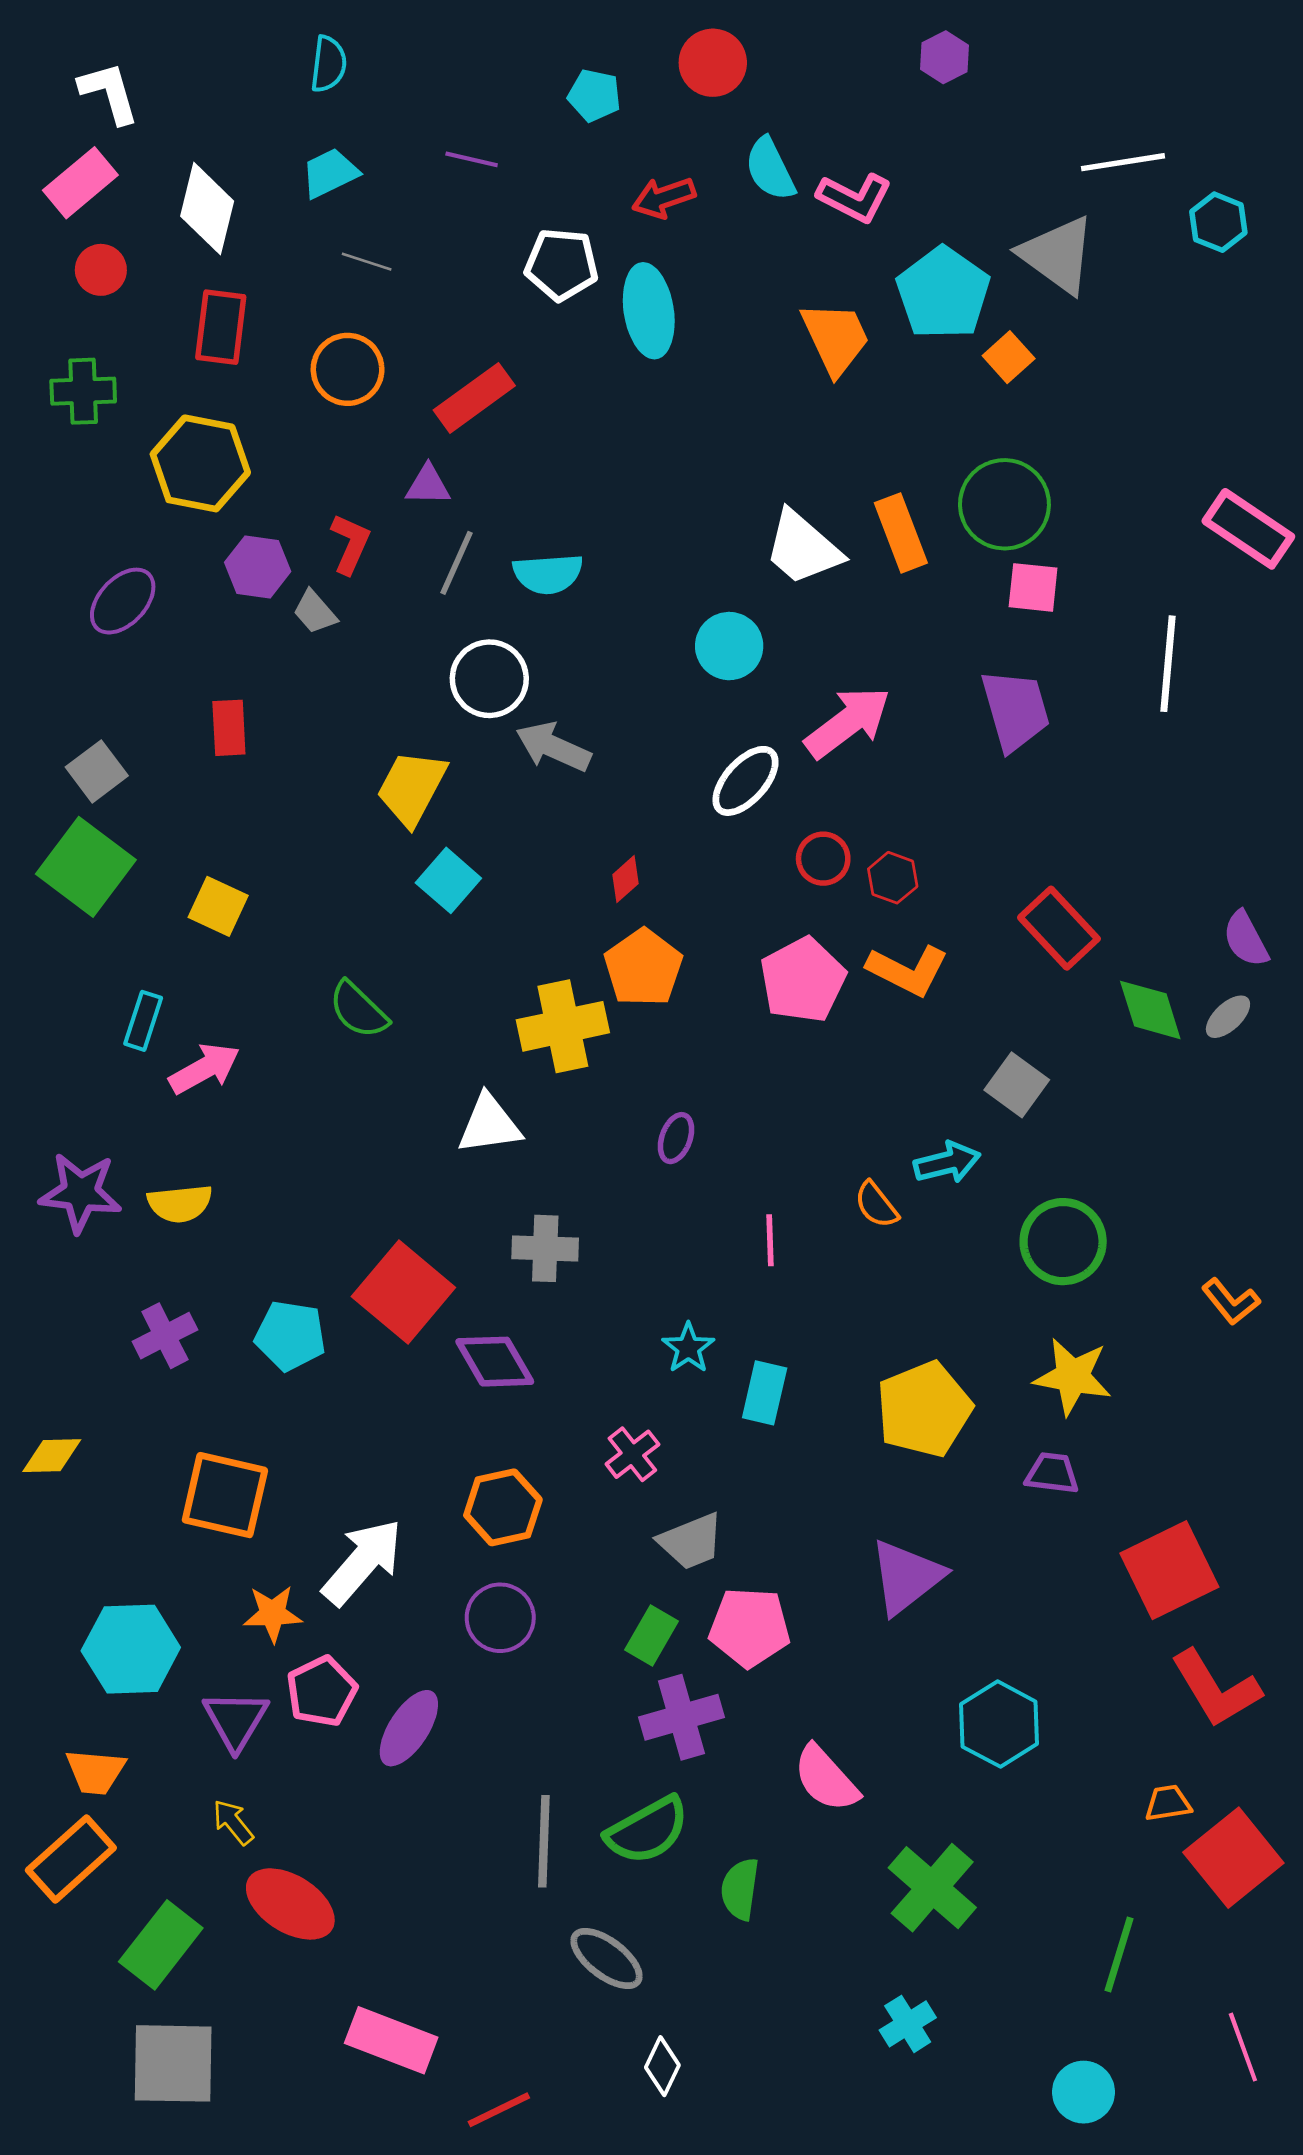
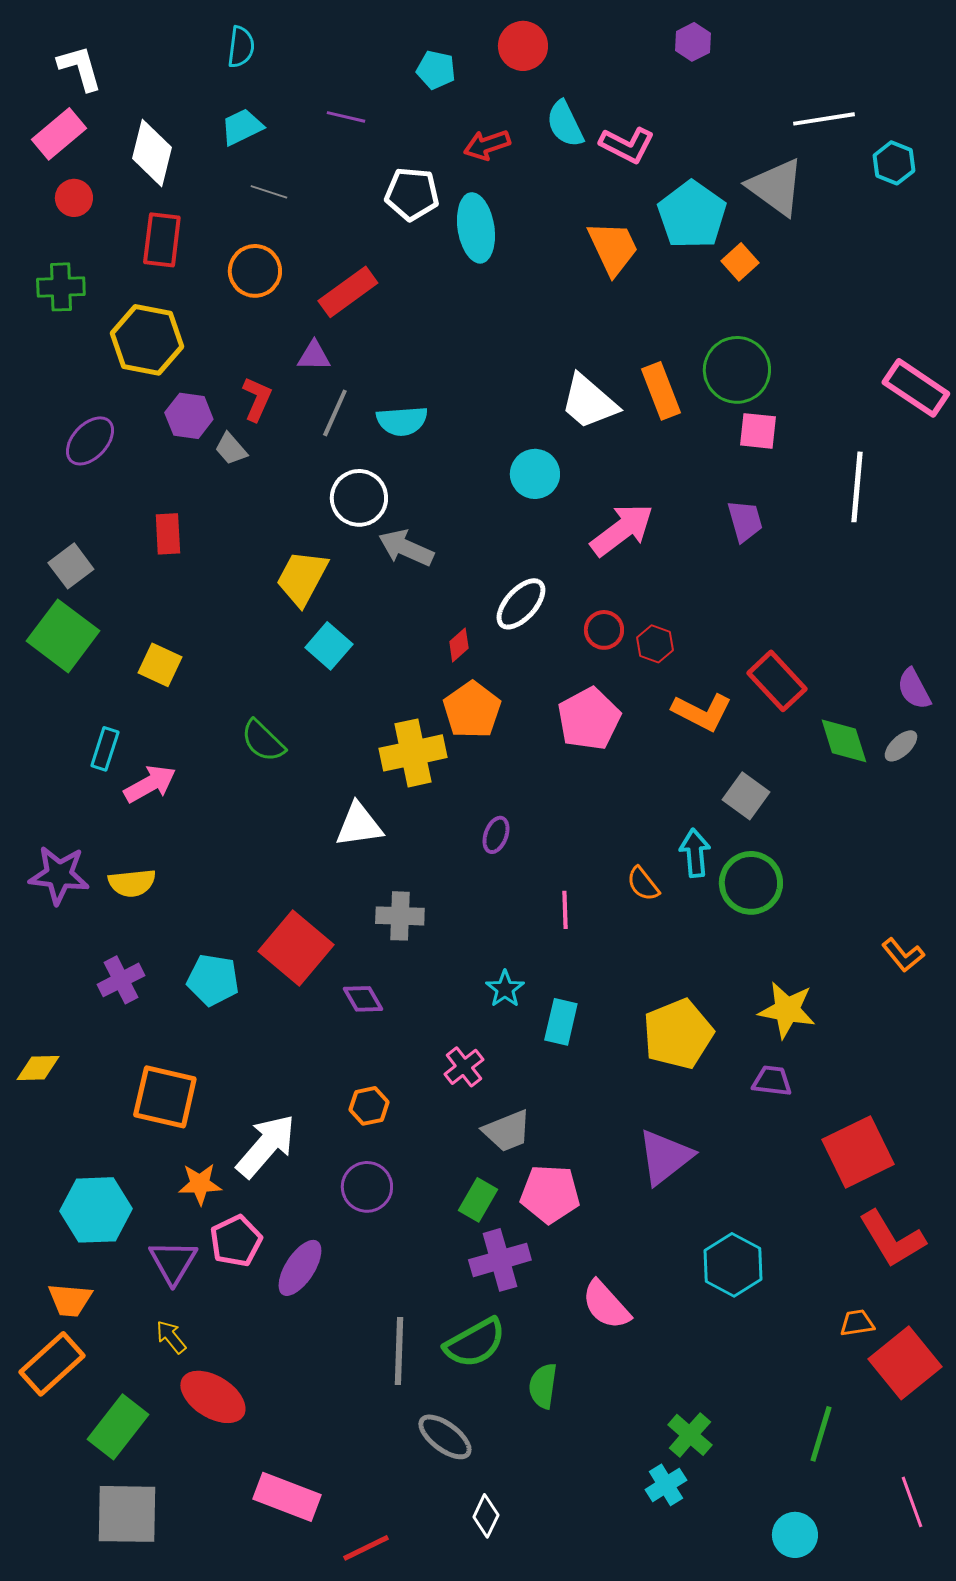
purple trapezoid: (1015, 710) -> (745, 521), size x0.7
white ellipse: (746, 781) -> (521, 604), moved
orange L-shape: (908, 970) -> (702, 712), moved
cyan arrow: (947, 1163) -> (695, 853), turned -81
green circle: (1063, 1242) -> (751, 883), moved
purple diamond: (495, 1362) -> (363, 999), size x0.7
orange hexagon: (503, 1507) -> (369, 1106), size x0.7
green cross: (932, 1888) -> (690, 1435), moved, size x0.7

